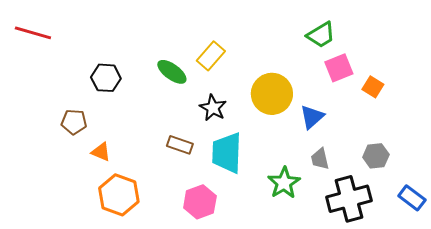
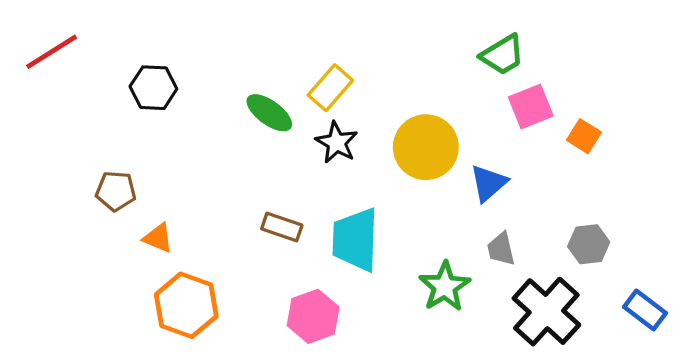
red line: (33, 33) -> (52, 52), turned -48
black hexagon: (106, 78) -> (153, 88), moved
black star: (213, 108) -> (337, 142), moved
black cross: (349, 199) -> (546, 312), turned -33

